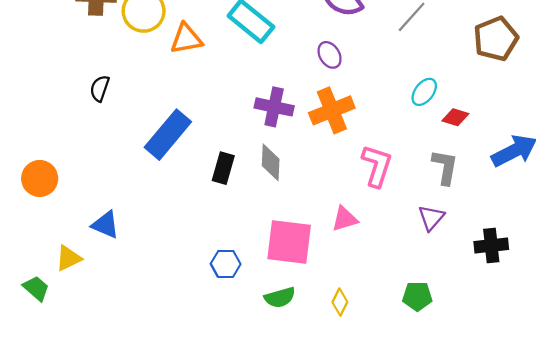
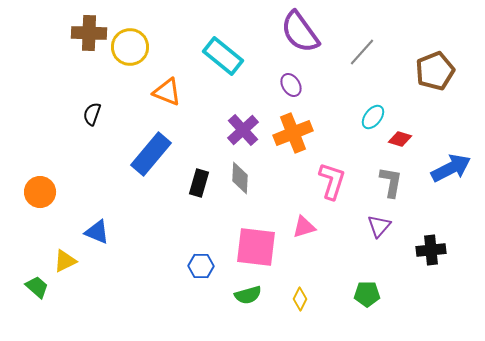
orange triangle: (186, 39) -> (167, 92), moved, turned 32
purple cross: (274, 107) -> (243, 130), turned 36

